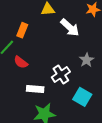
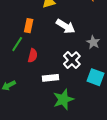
white arrow: (70, 28) -> (66, 26), moved
red semicircle: (21, 62) -> (33, 56), turned -104

